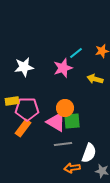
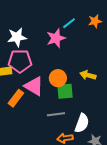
yellow arrow: (95, 79) -> (88, 75), moved
pink pentagon: (27, 109) -> (20, 61), moved
pink triangle: (56, 122) -> (34, 86), moved

